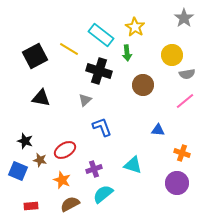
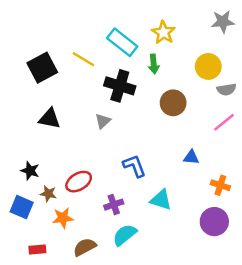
gray star: (184, 18) -> (223, 22), turned 30
blue L-shape: (102, 127) -> (134, 166), moved
orange star: (62, 180) -> (63, 218), moved, turned -30

